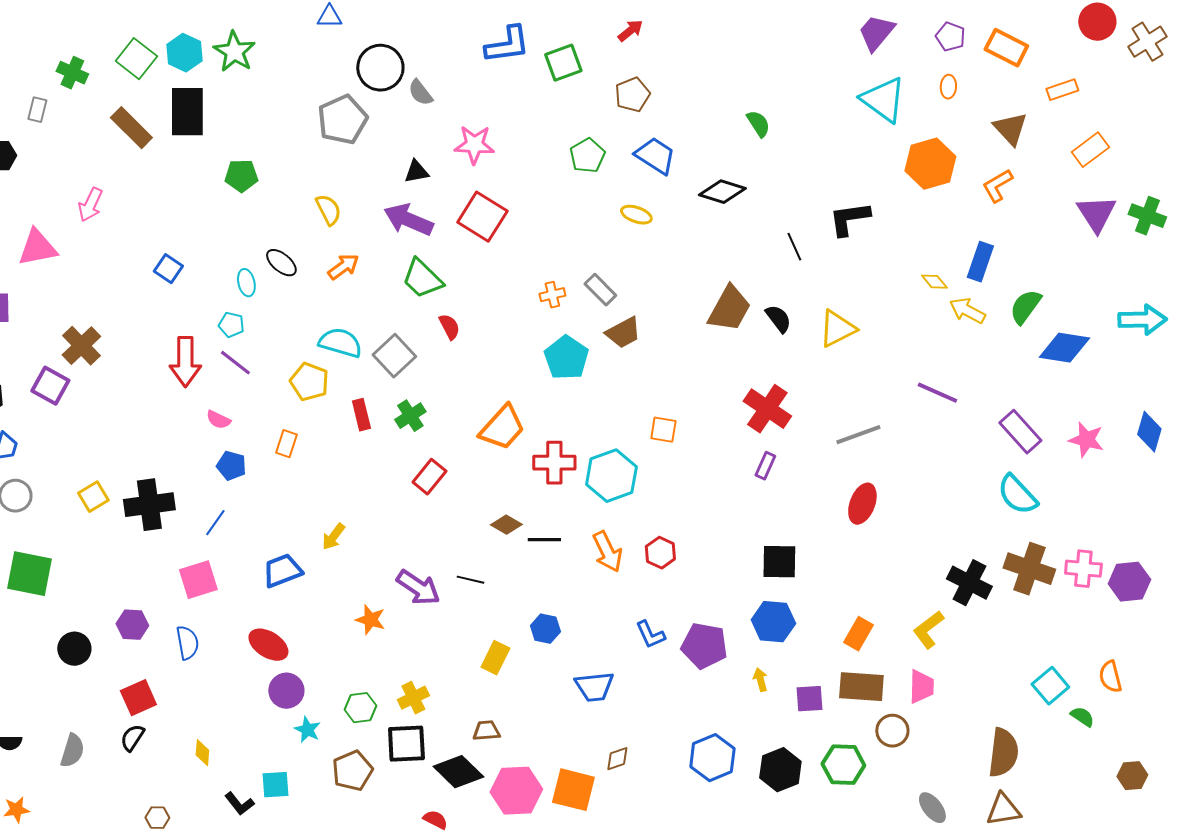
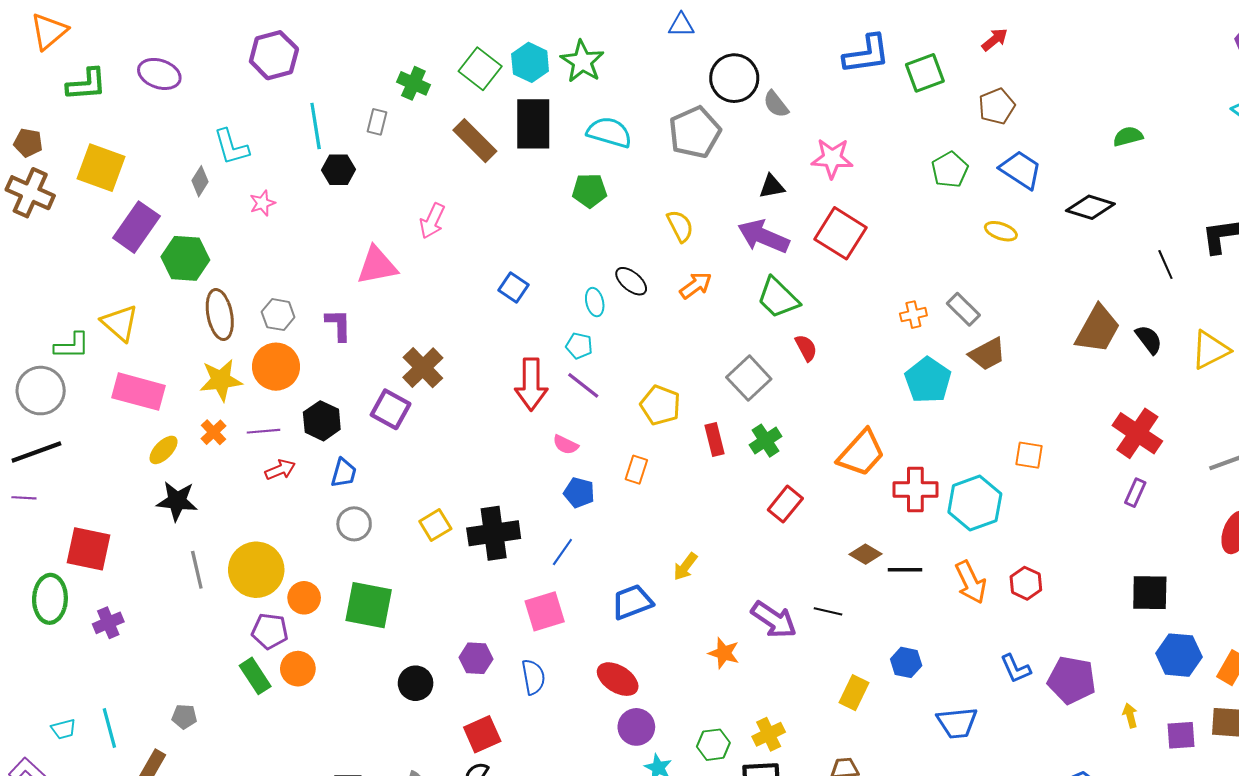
green semicircle: (758, 124) -> (1128, 136), turned -72
cyan semicircle: (340, 343) -> (609, 132), moved
blue hexagon: (773, 622) -> (1179, 655), moved

